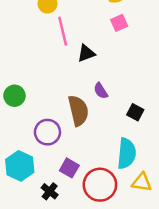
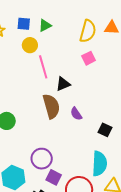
brown semicircle: (78, 111) -> (51, 106), moved
purple circle: (47, 132) -> (42, 159), moved

